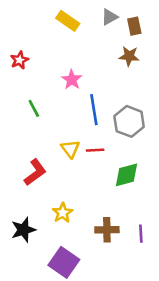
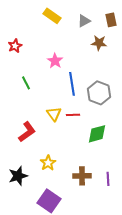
gray triangle: (110, 17) -> (84, 21), moved
brown rectangle: (134, 26) -> (111, 20), moved

